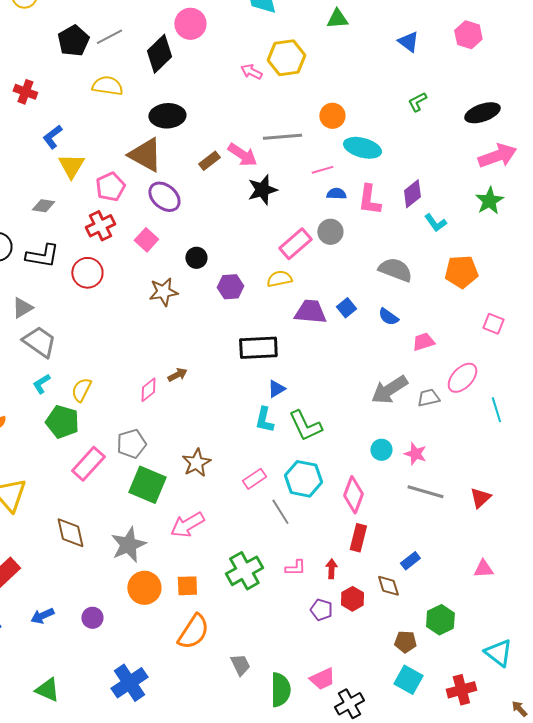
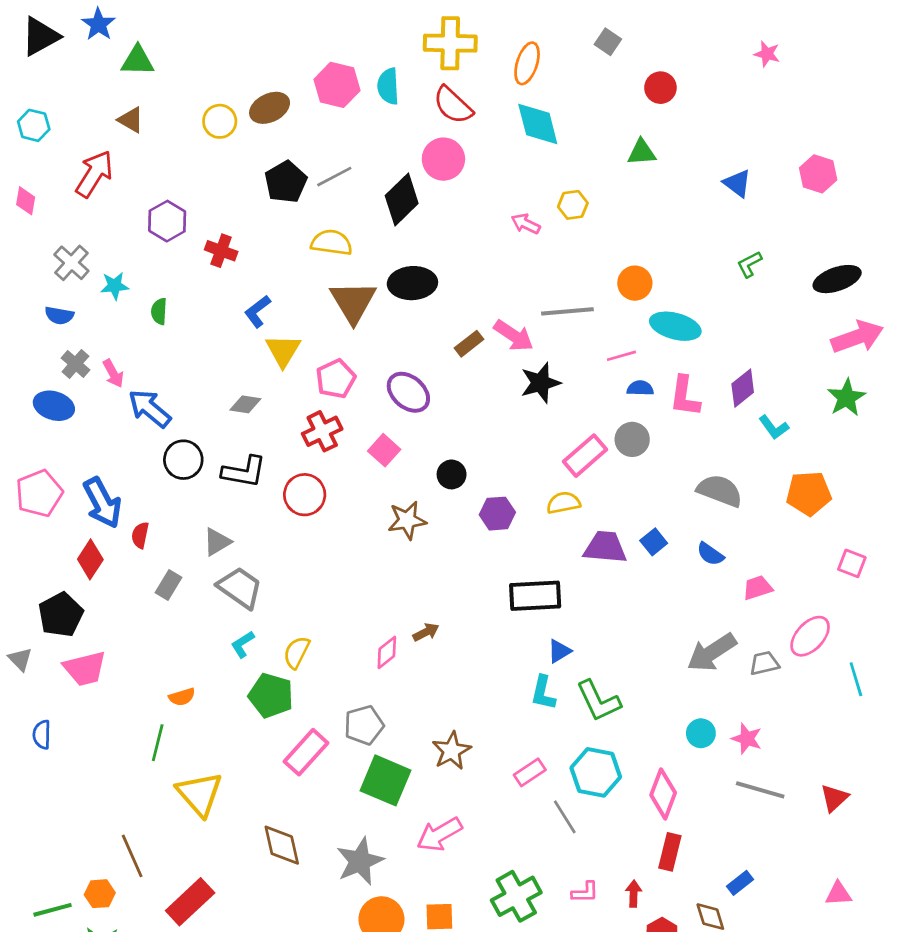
yellow hexagon: (286, 58) -> (573, 205), size x0.6
brown triangle: (145, 155) -> (353, 302), moved, turned 30

